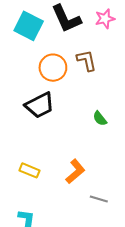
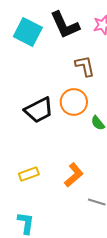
orange circle: (53, 68) -> (74, 102), moved
yellow rectangle: (30, 170) -> (29, 174), turned -42

